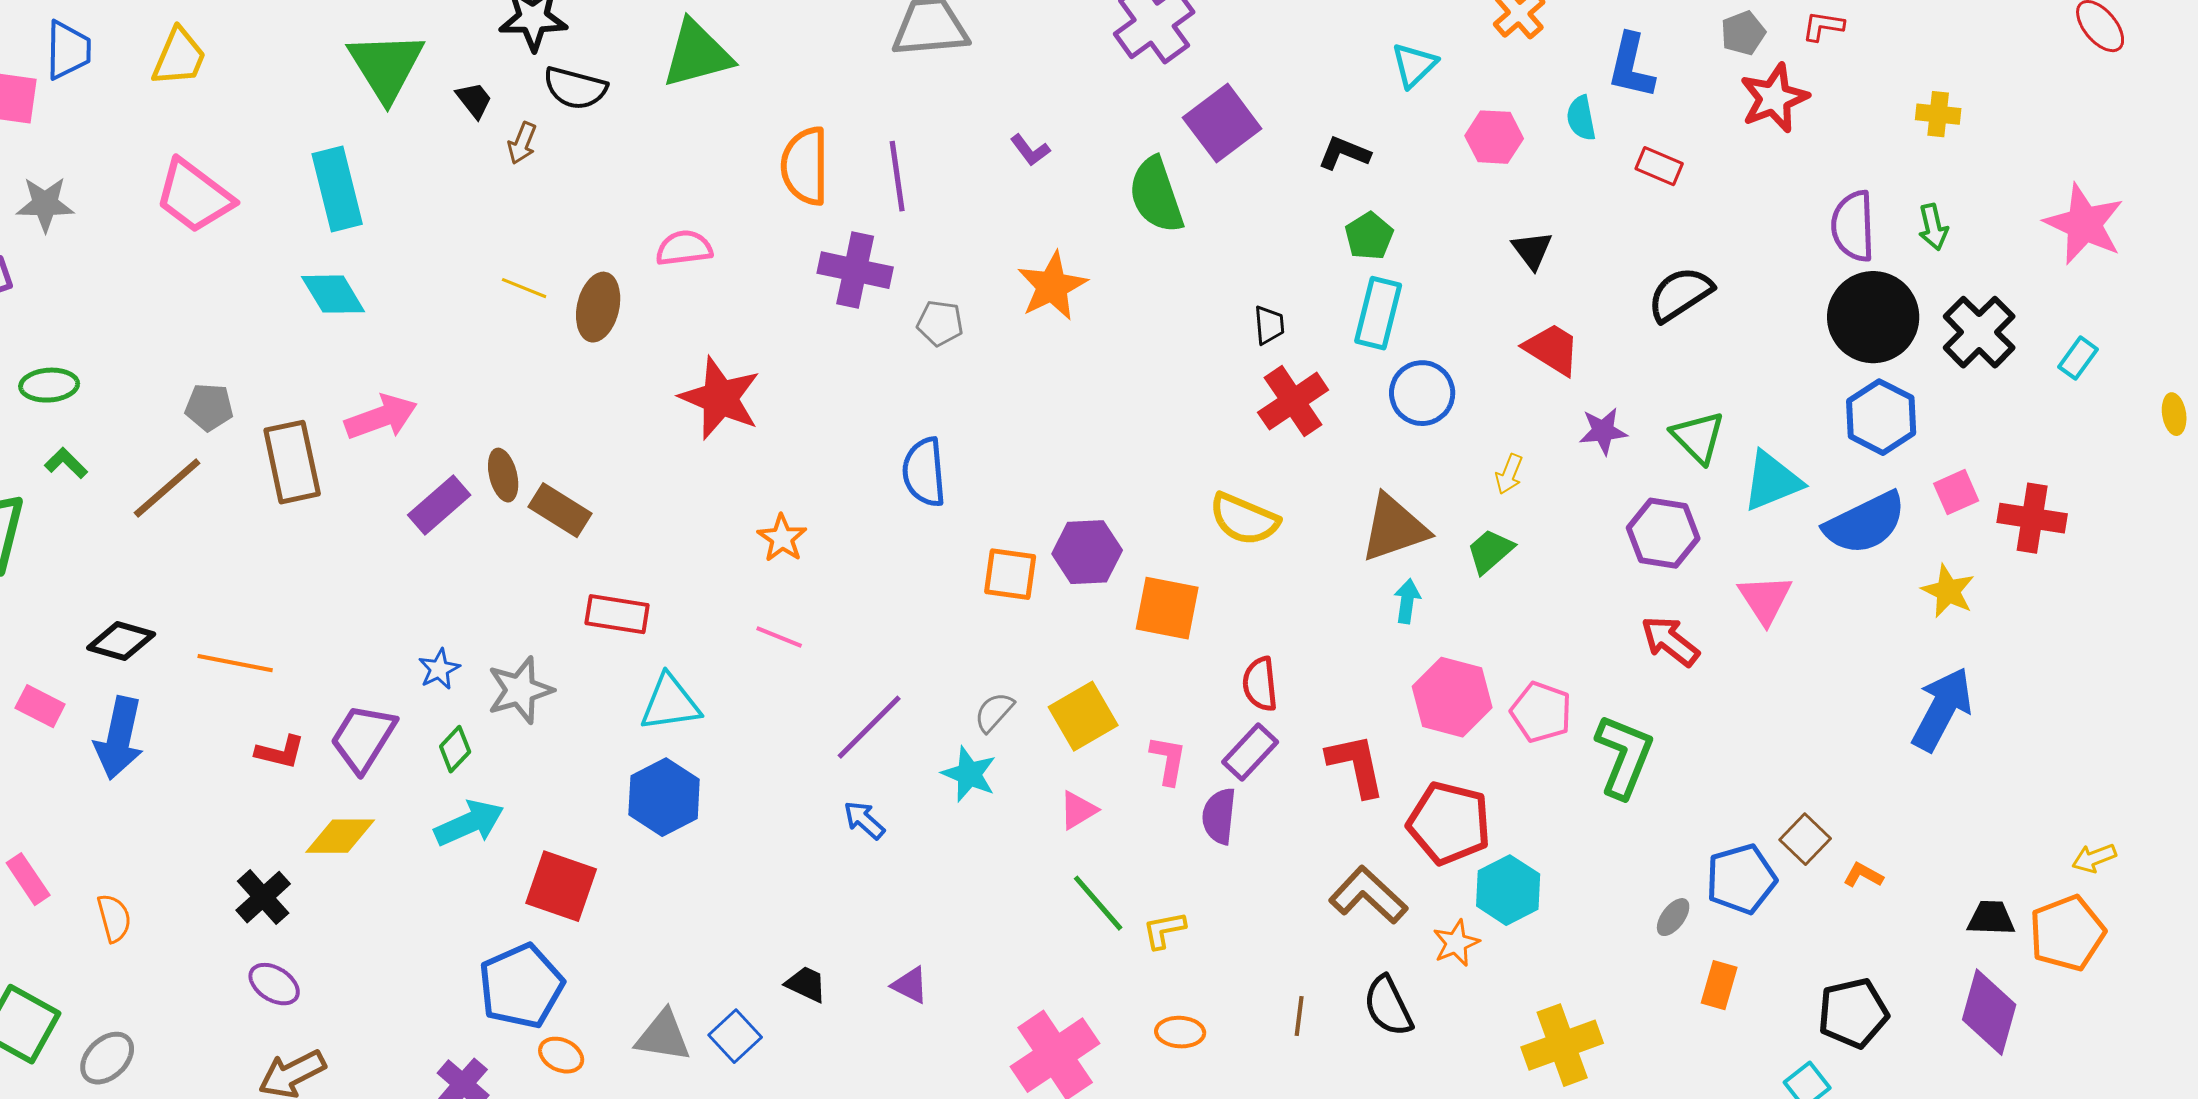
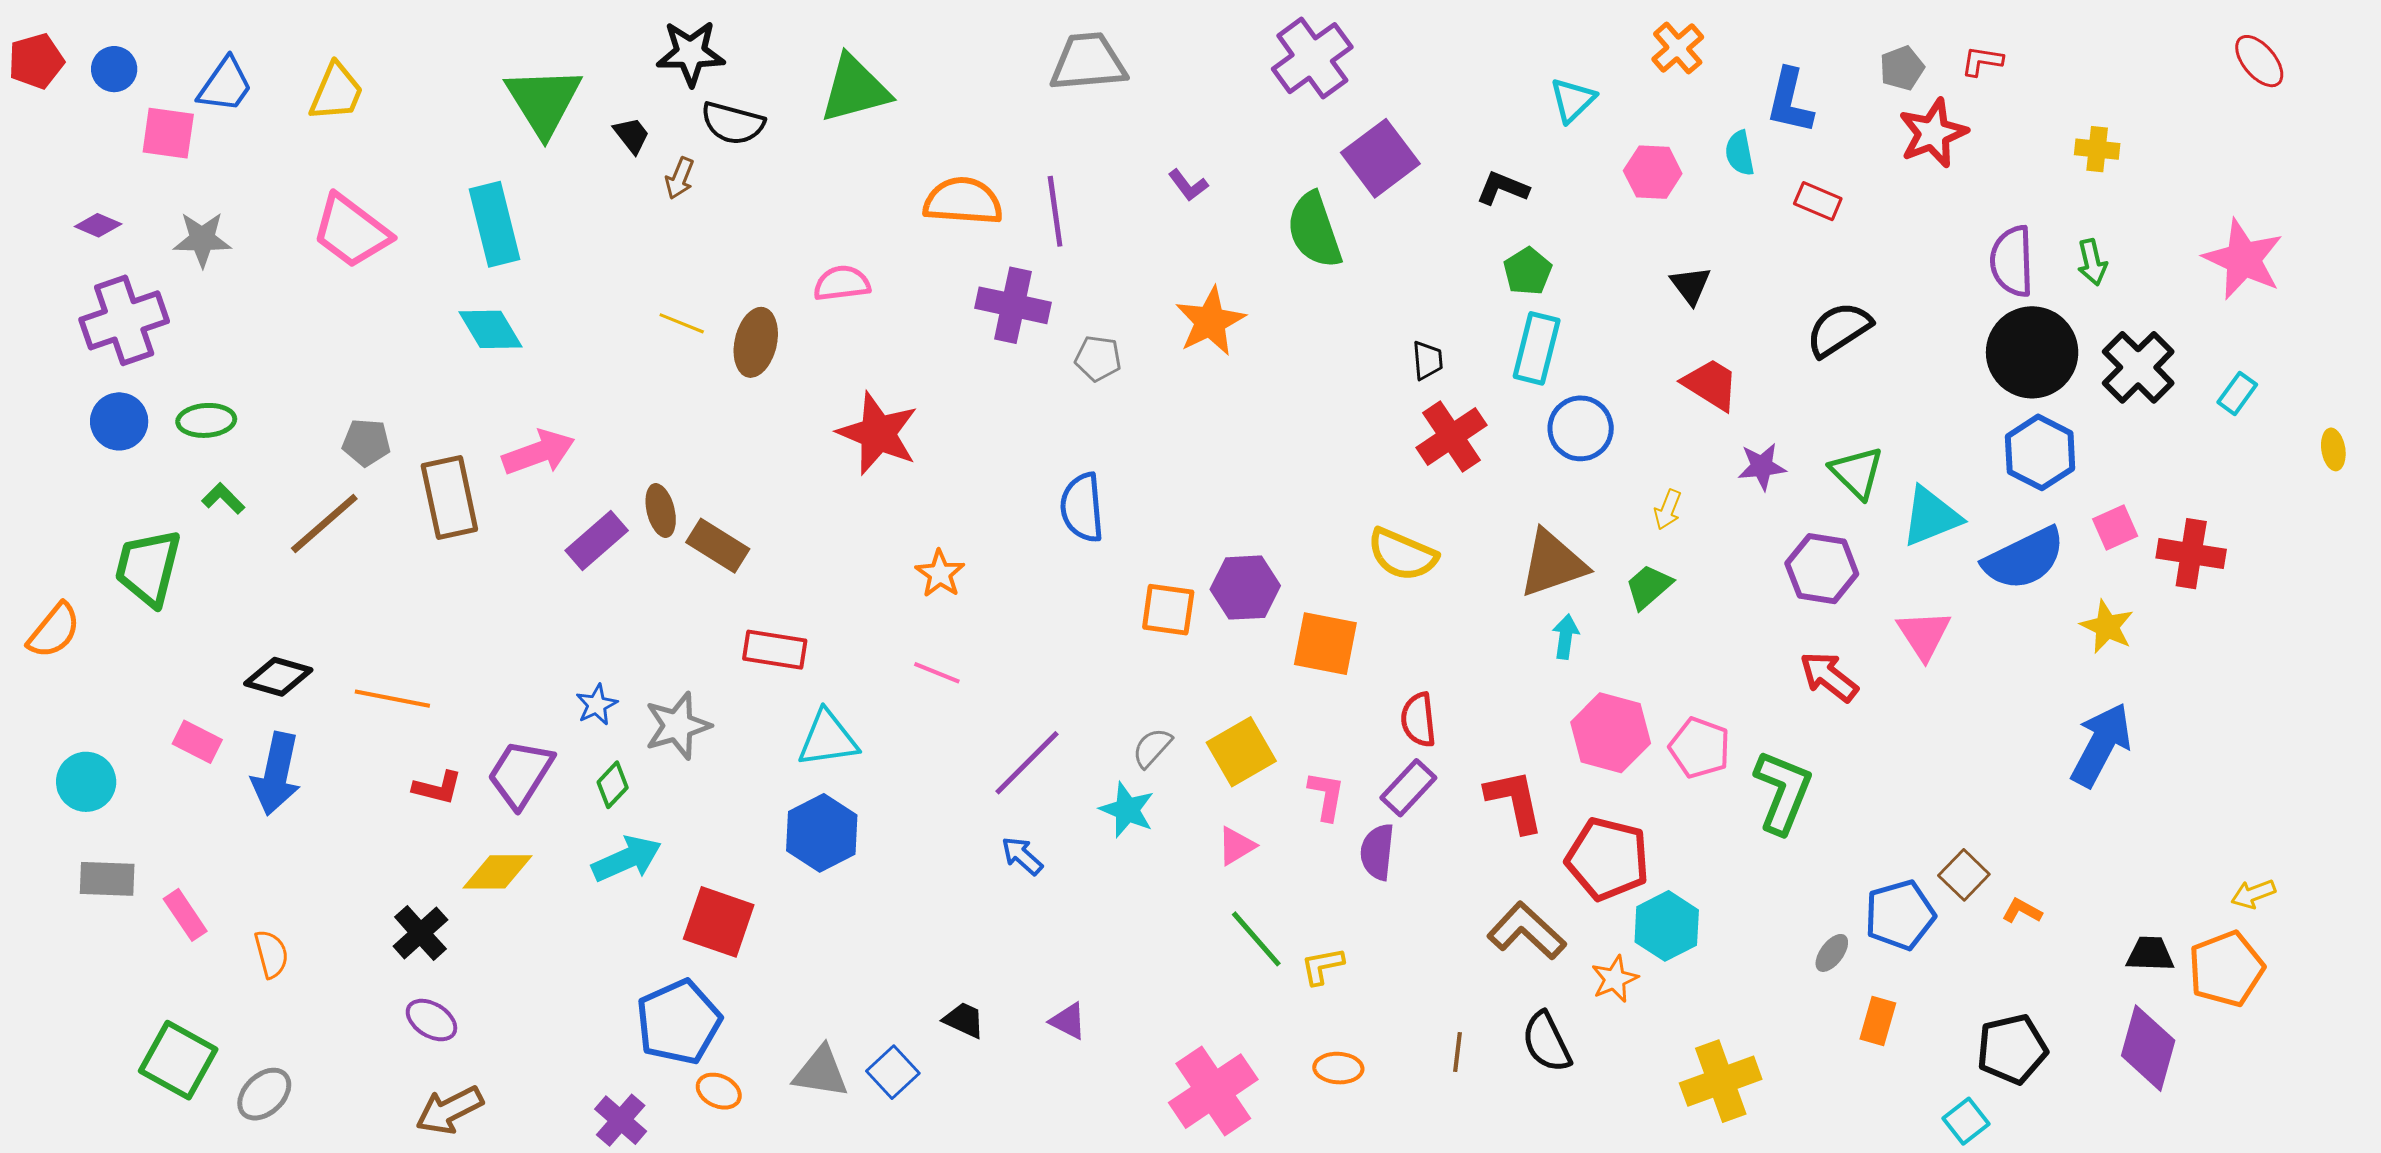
blue trapezoid: (68, 50) -> (225, 85), turned 34
orange semicircle: (805, 166) -> (963, 201), turned 94

